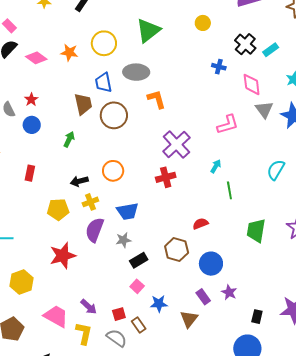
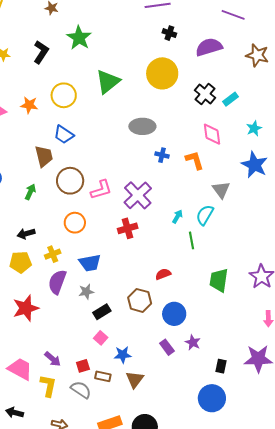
yellow circle: (203, 23) -> (162, 73), size x2.0
blue cross: (219, 67) -> (162, 155), moved
gray ellipse: (136, 72) -> (142, 126), moved
blue trapezoid: (103, 83) -> (64, 135), turned -45
orange L-shape: (157, 99) -> (195, 160), moved
gray triangle: (264, 110) -> (221, 190), moved
brown circle: (114, 115) -> (70, 181), moved
pink L-shape: (228, 125) -> (101, 190), moved
cyan semicircle: (276, 170) -> (205, 215), moved
black arrow: (79, 181) -> (26, 234), moved
brown triangle: (189, 319) -> (135, 379), moved
brown rectangle: (139, 325) -> (103, 376), turned -42

